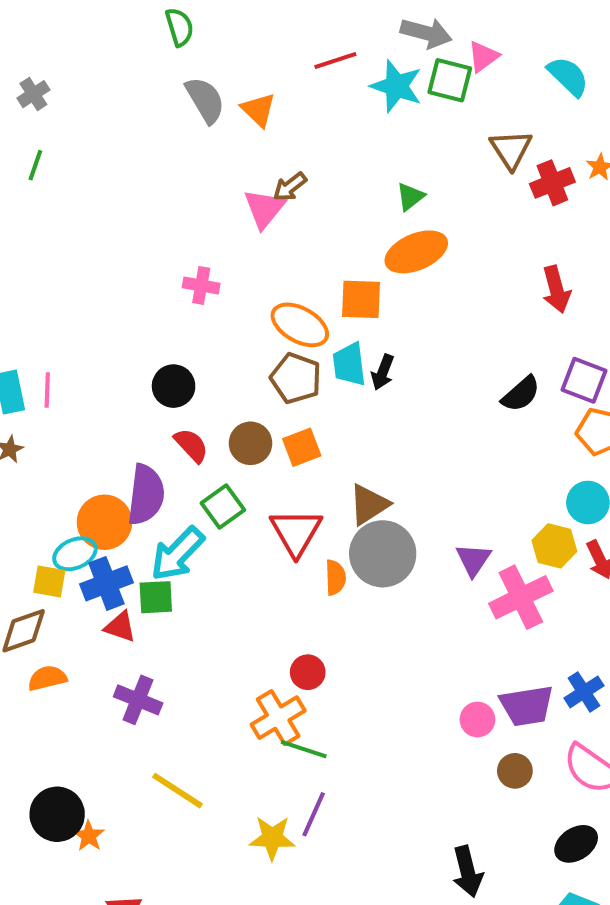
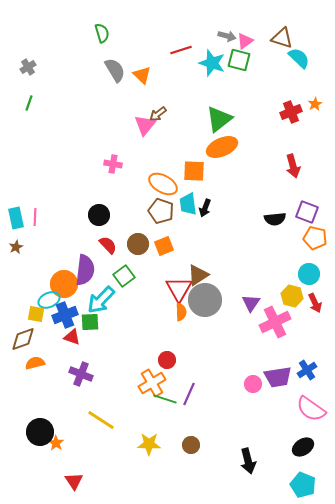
gray arrow: (426, 33) -> (227, 36), size x0.7
pink triangle: (483, 57) -> (245, 41), moved
brown triangle: (511, 149) -> (282, 38), moved, turned -40
green triangle: (410, 197) -> (219, 119), size x1.8
black semicircle: (521, 394) -> (275, 219), turned 35
red triangle: (296, 532) -> (179, 289), moved
brown circle: (515, 771) -> (191, 445), moved
purple line: (314, 814) -> (189, 394), moved

